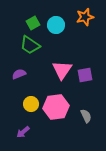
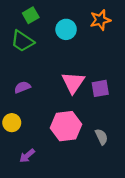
green square: (33, 23) -> (31, 15), moved
green trapezoid: (30, 45) -> (22, 41), moved
yellow circle: (31, 104) -> (12, 123), moved

